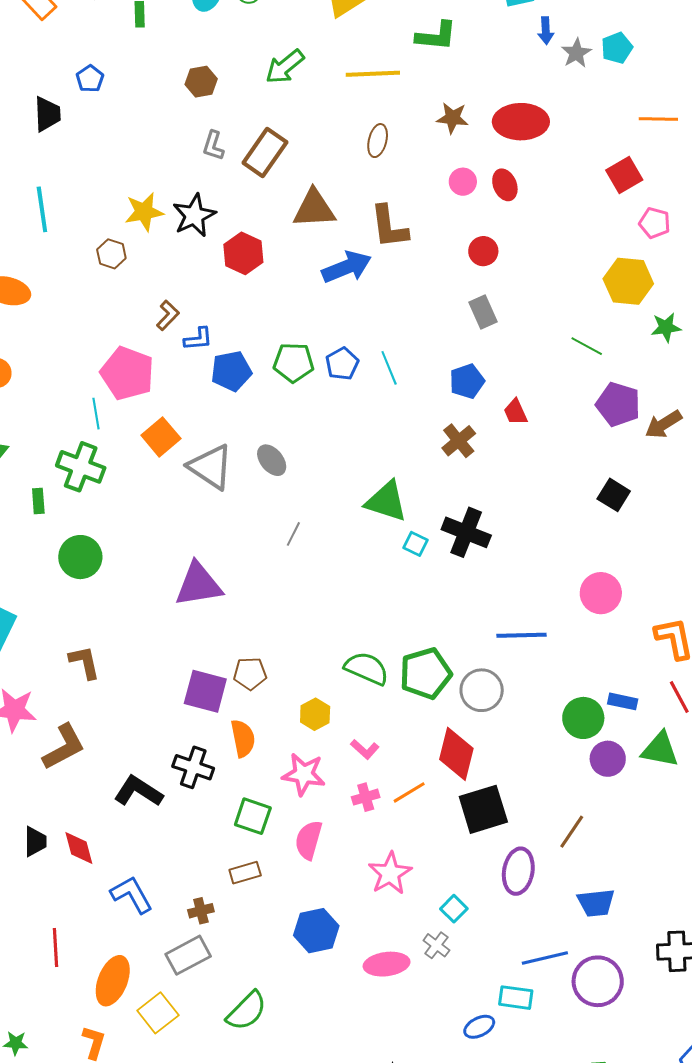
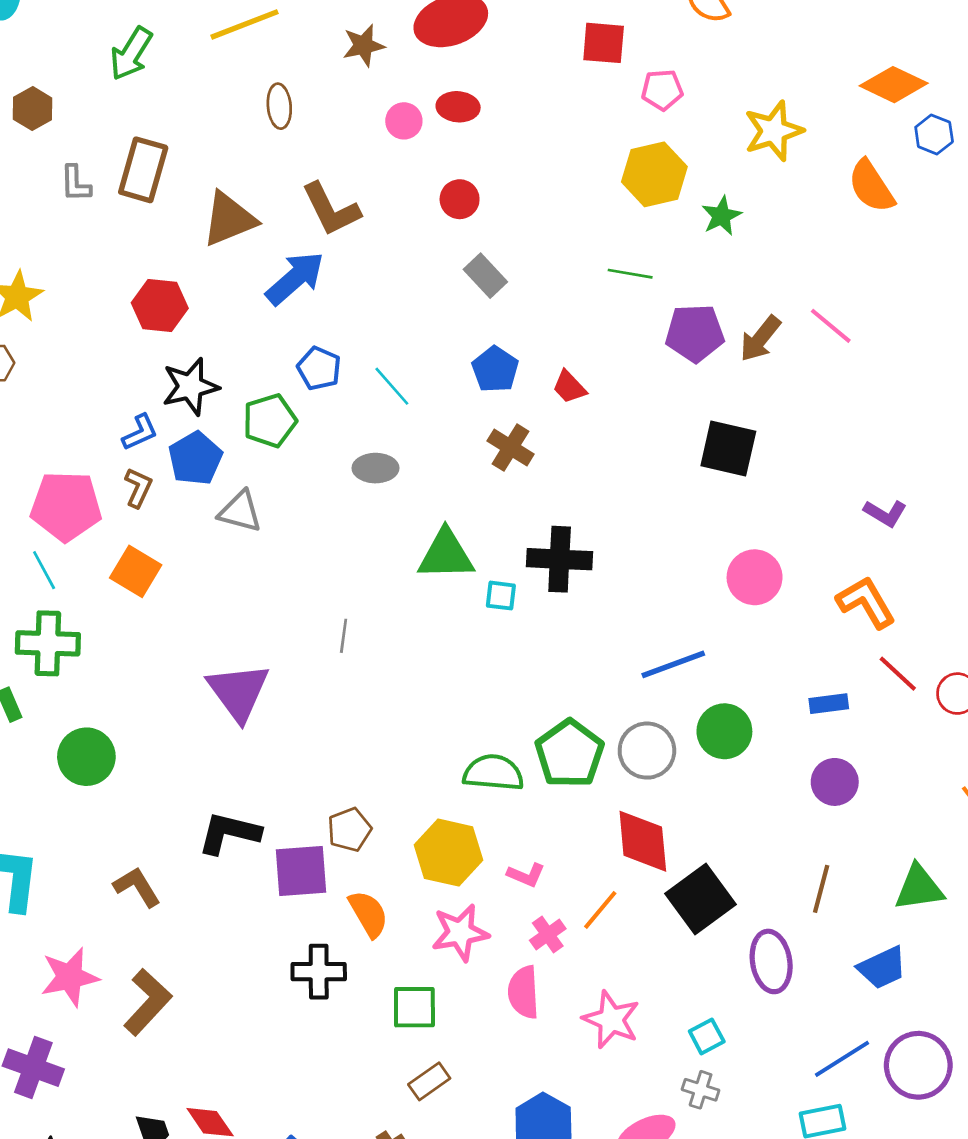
red square: (624, 175) -> (604, 43), turned -36
red ellipse: (505, 185) -> (458, 107), turned -44
black star: (194, 215) -> (190, 387), moved, turned 30
brown L-shape: (168, 315) -> (138, 488), moved
blue pentagon: (342, 364) -> (319, 368), moved
gray ellipse: (272, 460) -> (375, 468), moved, turned -32
gray triangle: (211, 467) -> (240, 511), moved, size x0.7
black square: (614, 495) -> (728, 449), size x1.4
purple triangle: (198, 585) -> (238, 692), moved, turned -38
yellow hexagon: (315, 714) -> (449, 853), size x1.6
green circle: (583, 718) -> (724, 731), moved
green triangle: (660, 749) -> (919, 888), moved
black L-shape: (138, 791) -> (229, 833), moved
pink semicircle: (309, 840) -> (524, 992), moved
cyan square: (454, 909) -> (707, 1036), turned 36

